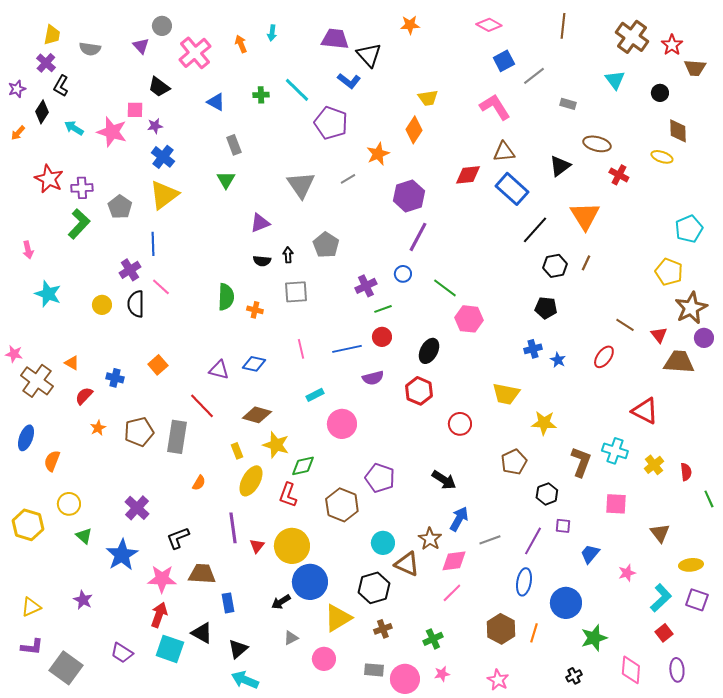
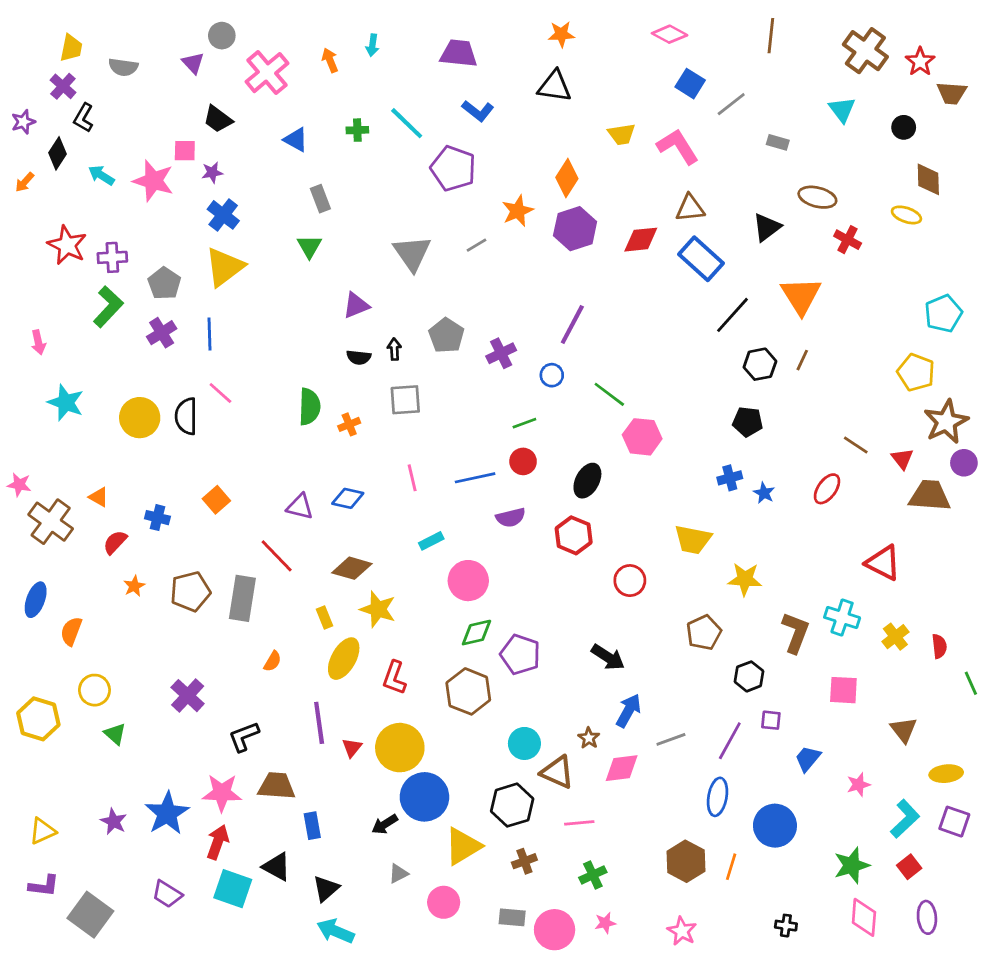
black triangle: (369, 55) -> (555, 86), moved, turned -40
blue square: (504, 61) -> (690, 84), turned -30
yellow trapezoid: (428, 98) -> (622, 134), moved
purple hexagon: (409, 196) -> (575, 229), moved
purple cross: (130, 270) -> (162, 333), moved
purple cross: (366, 286) -> (501, 353), moved
yellow circle: (102, 305) -> (140, 418), size x1.5
orange cross: (255, 310) -> (349, 424), turned -35
green diamond: (303, 466) -> (476, 633), moved
brown star: (430, 539) -> (589, 738), size x0.7
blue star: (122, 555) -> (167, 813), moved
pink line: (452, 593) -> (579, 823), moved, turned 40
green star: (594, 638) -> (852, 865), moved
black cross: (574, 676) -> (786, 926), turned 35

